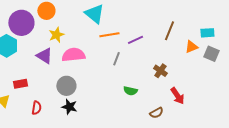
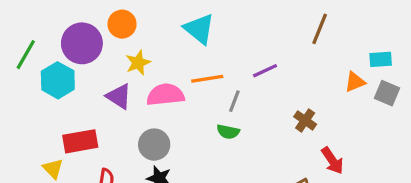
brown line: (169, 31) -> (320, 29), moved
orange line: (109, 35) -> (207, 79), moved
red rectangle: (20, 84) -> (80, 141), size x1.5
green semicircle: (130, 91) -> (228, 132), moved

